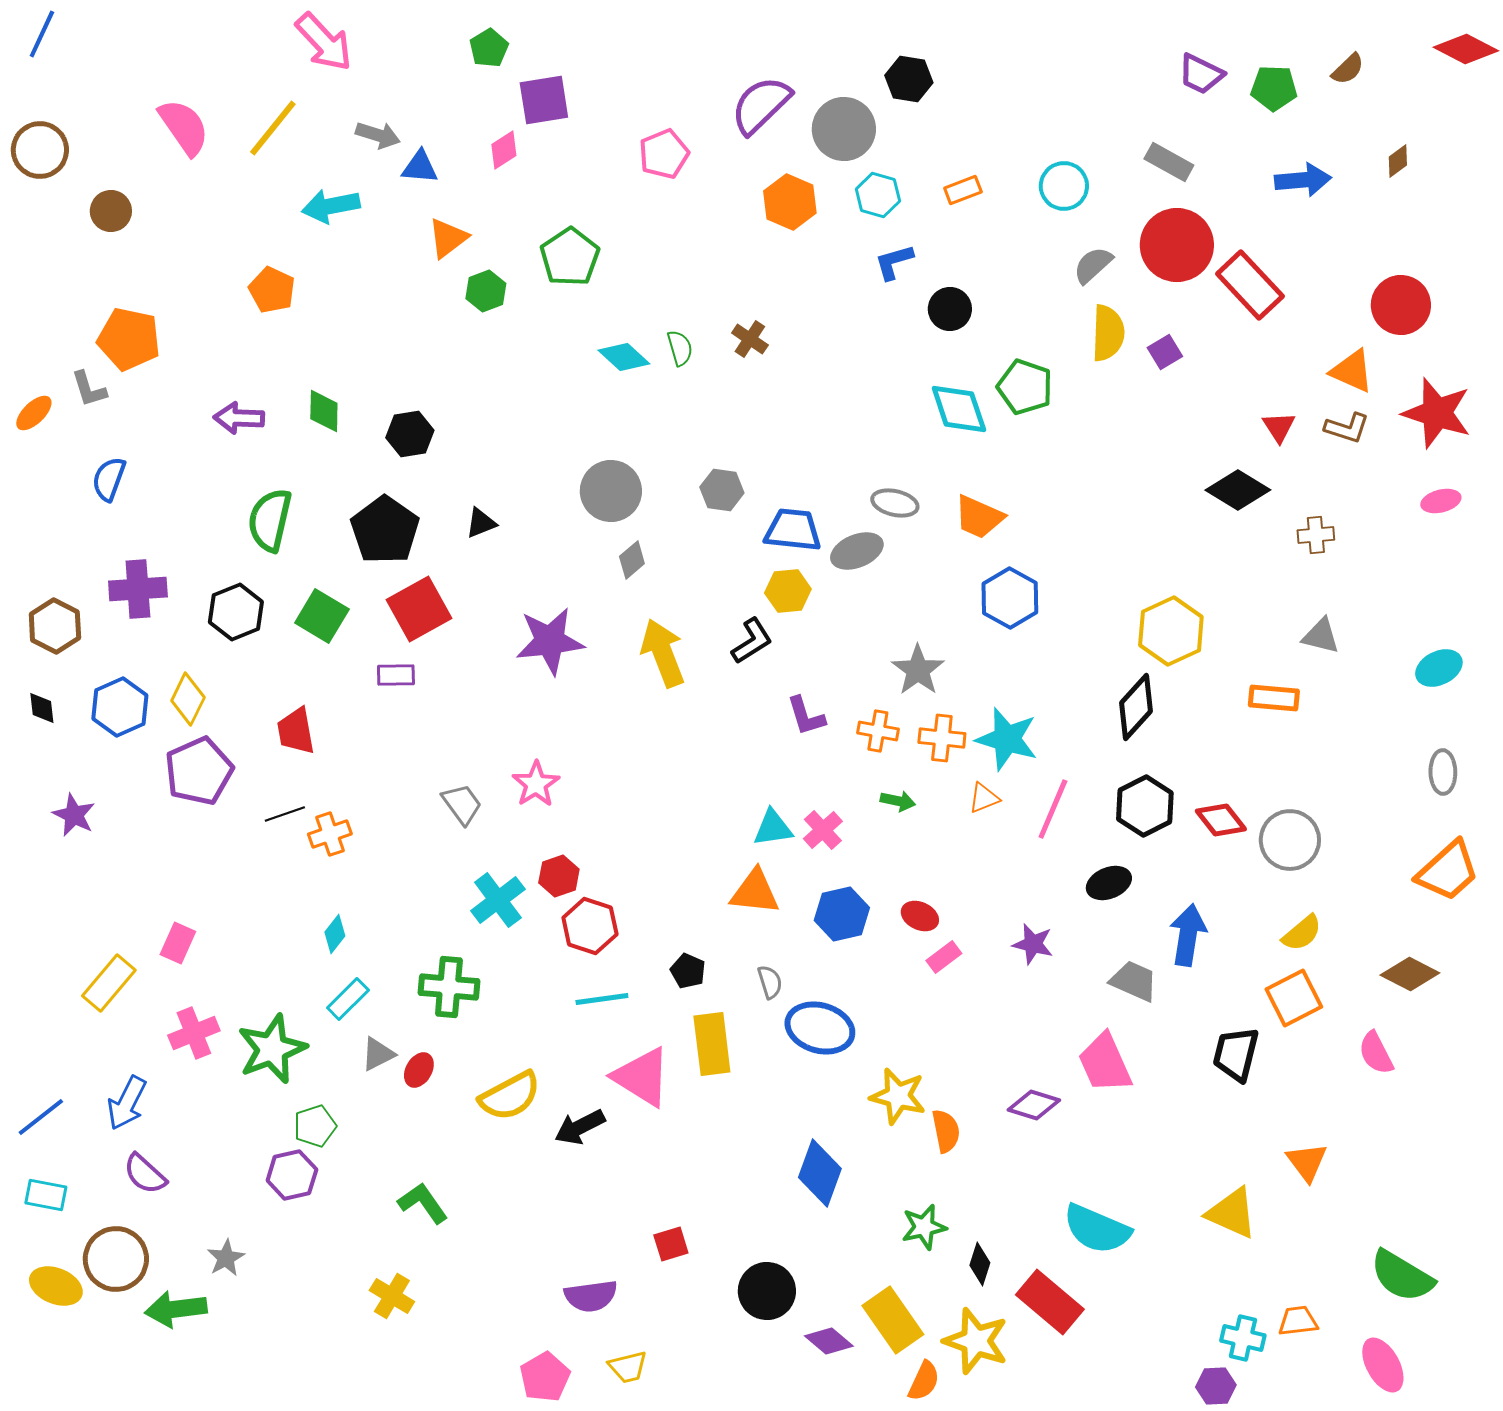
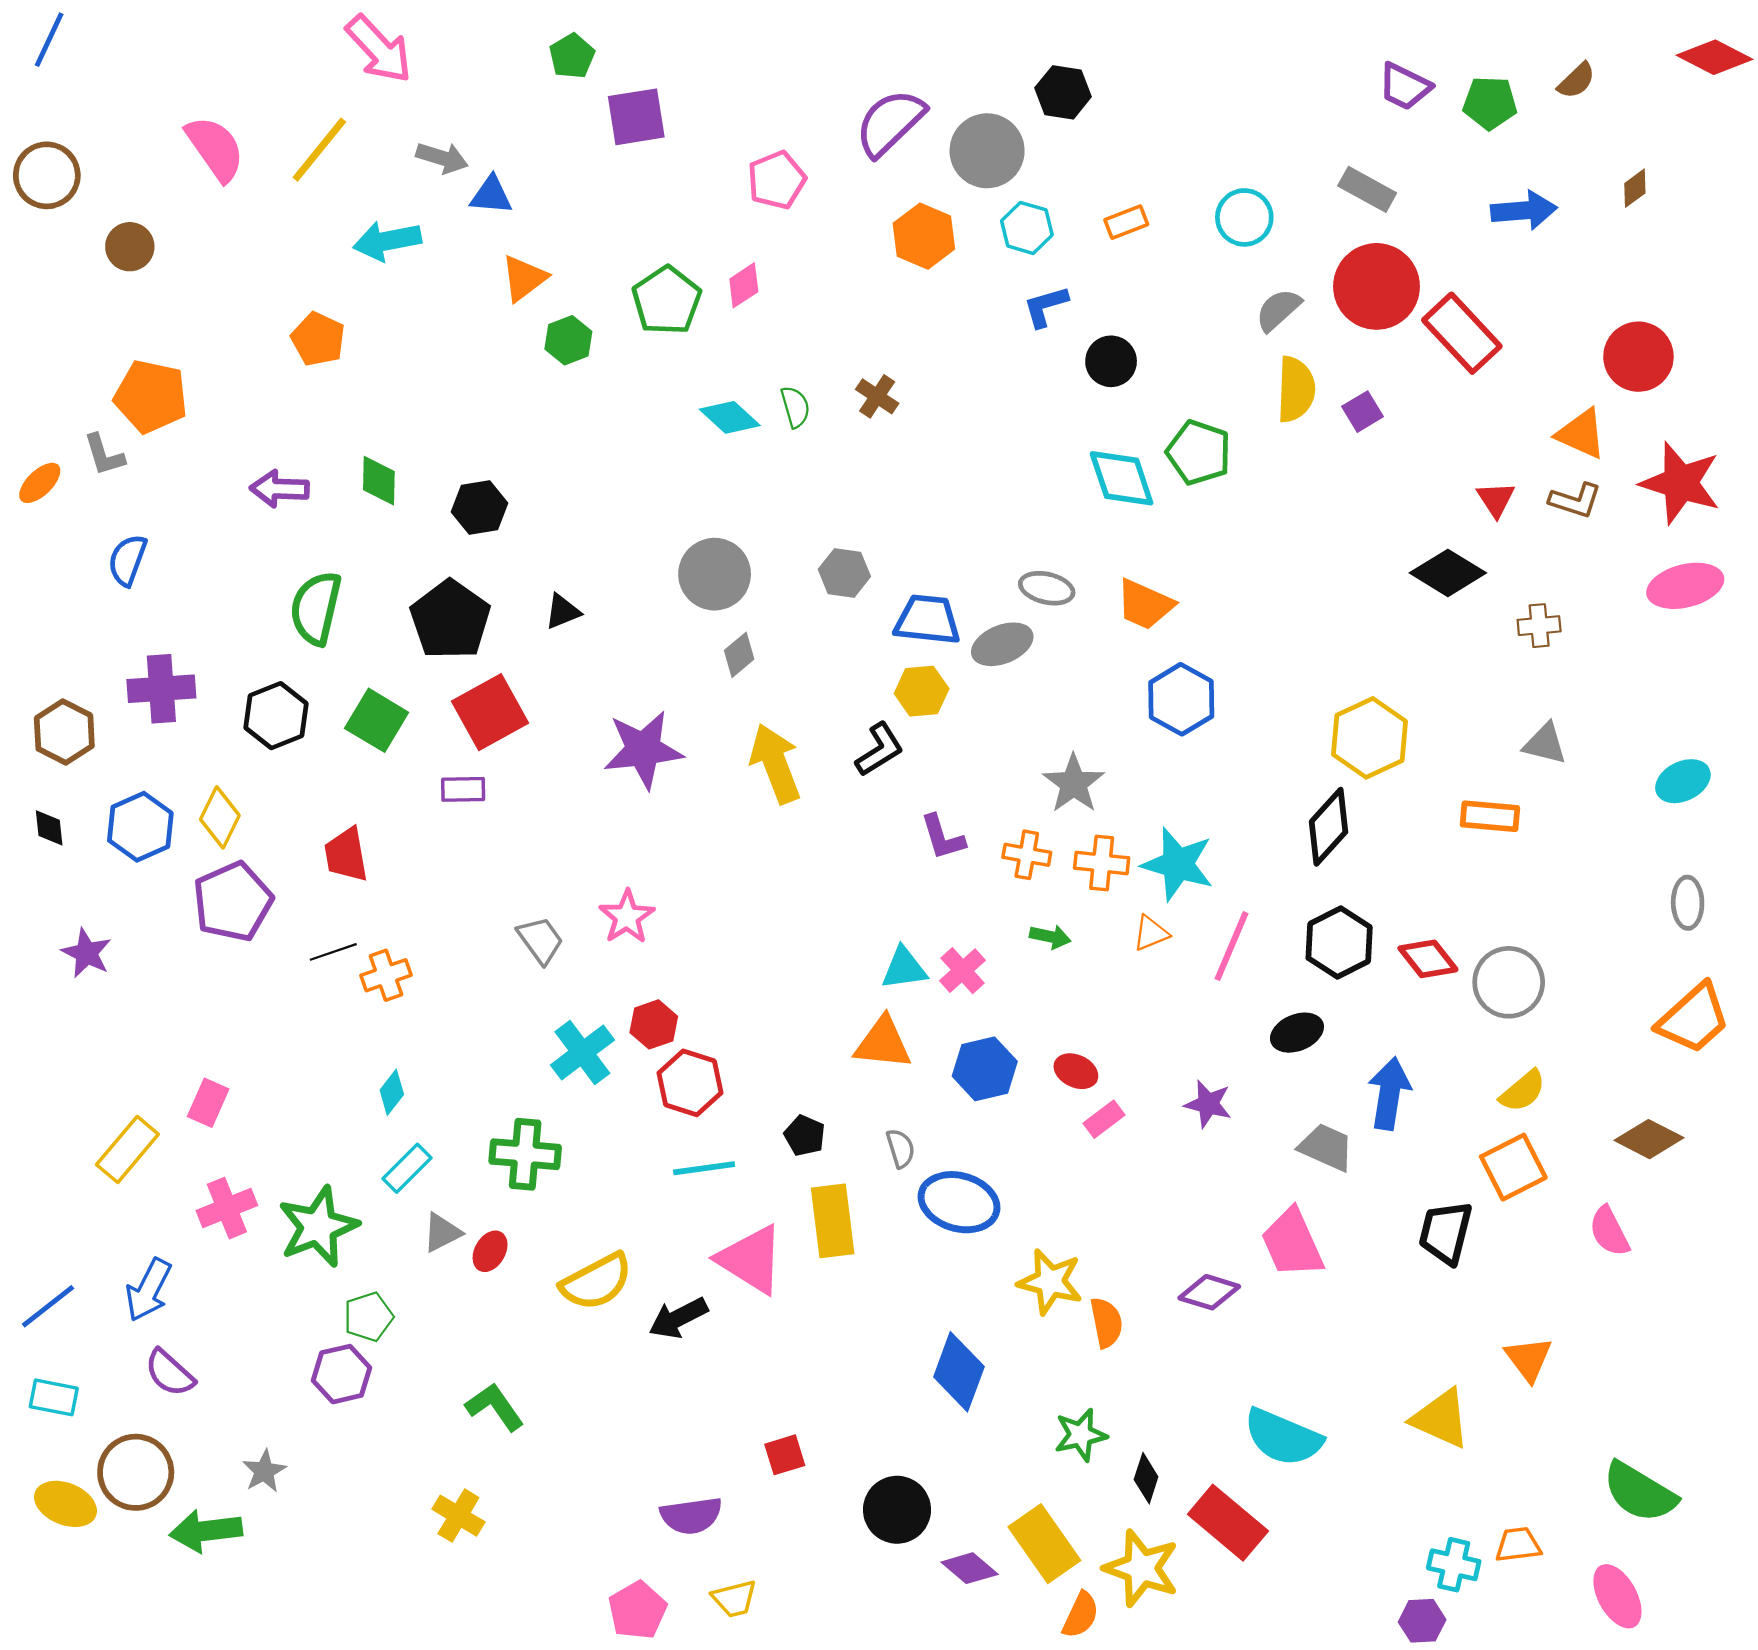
pink diamond: (504, 150) -> (744, 285), moved
pink ellipse: (1441, 501) -> (1685, 586), size x1.6

